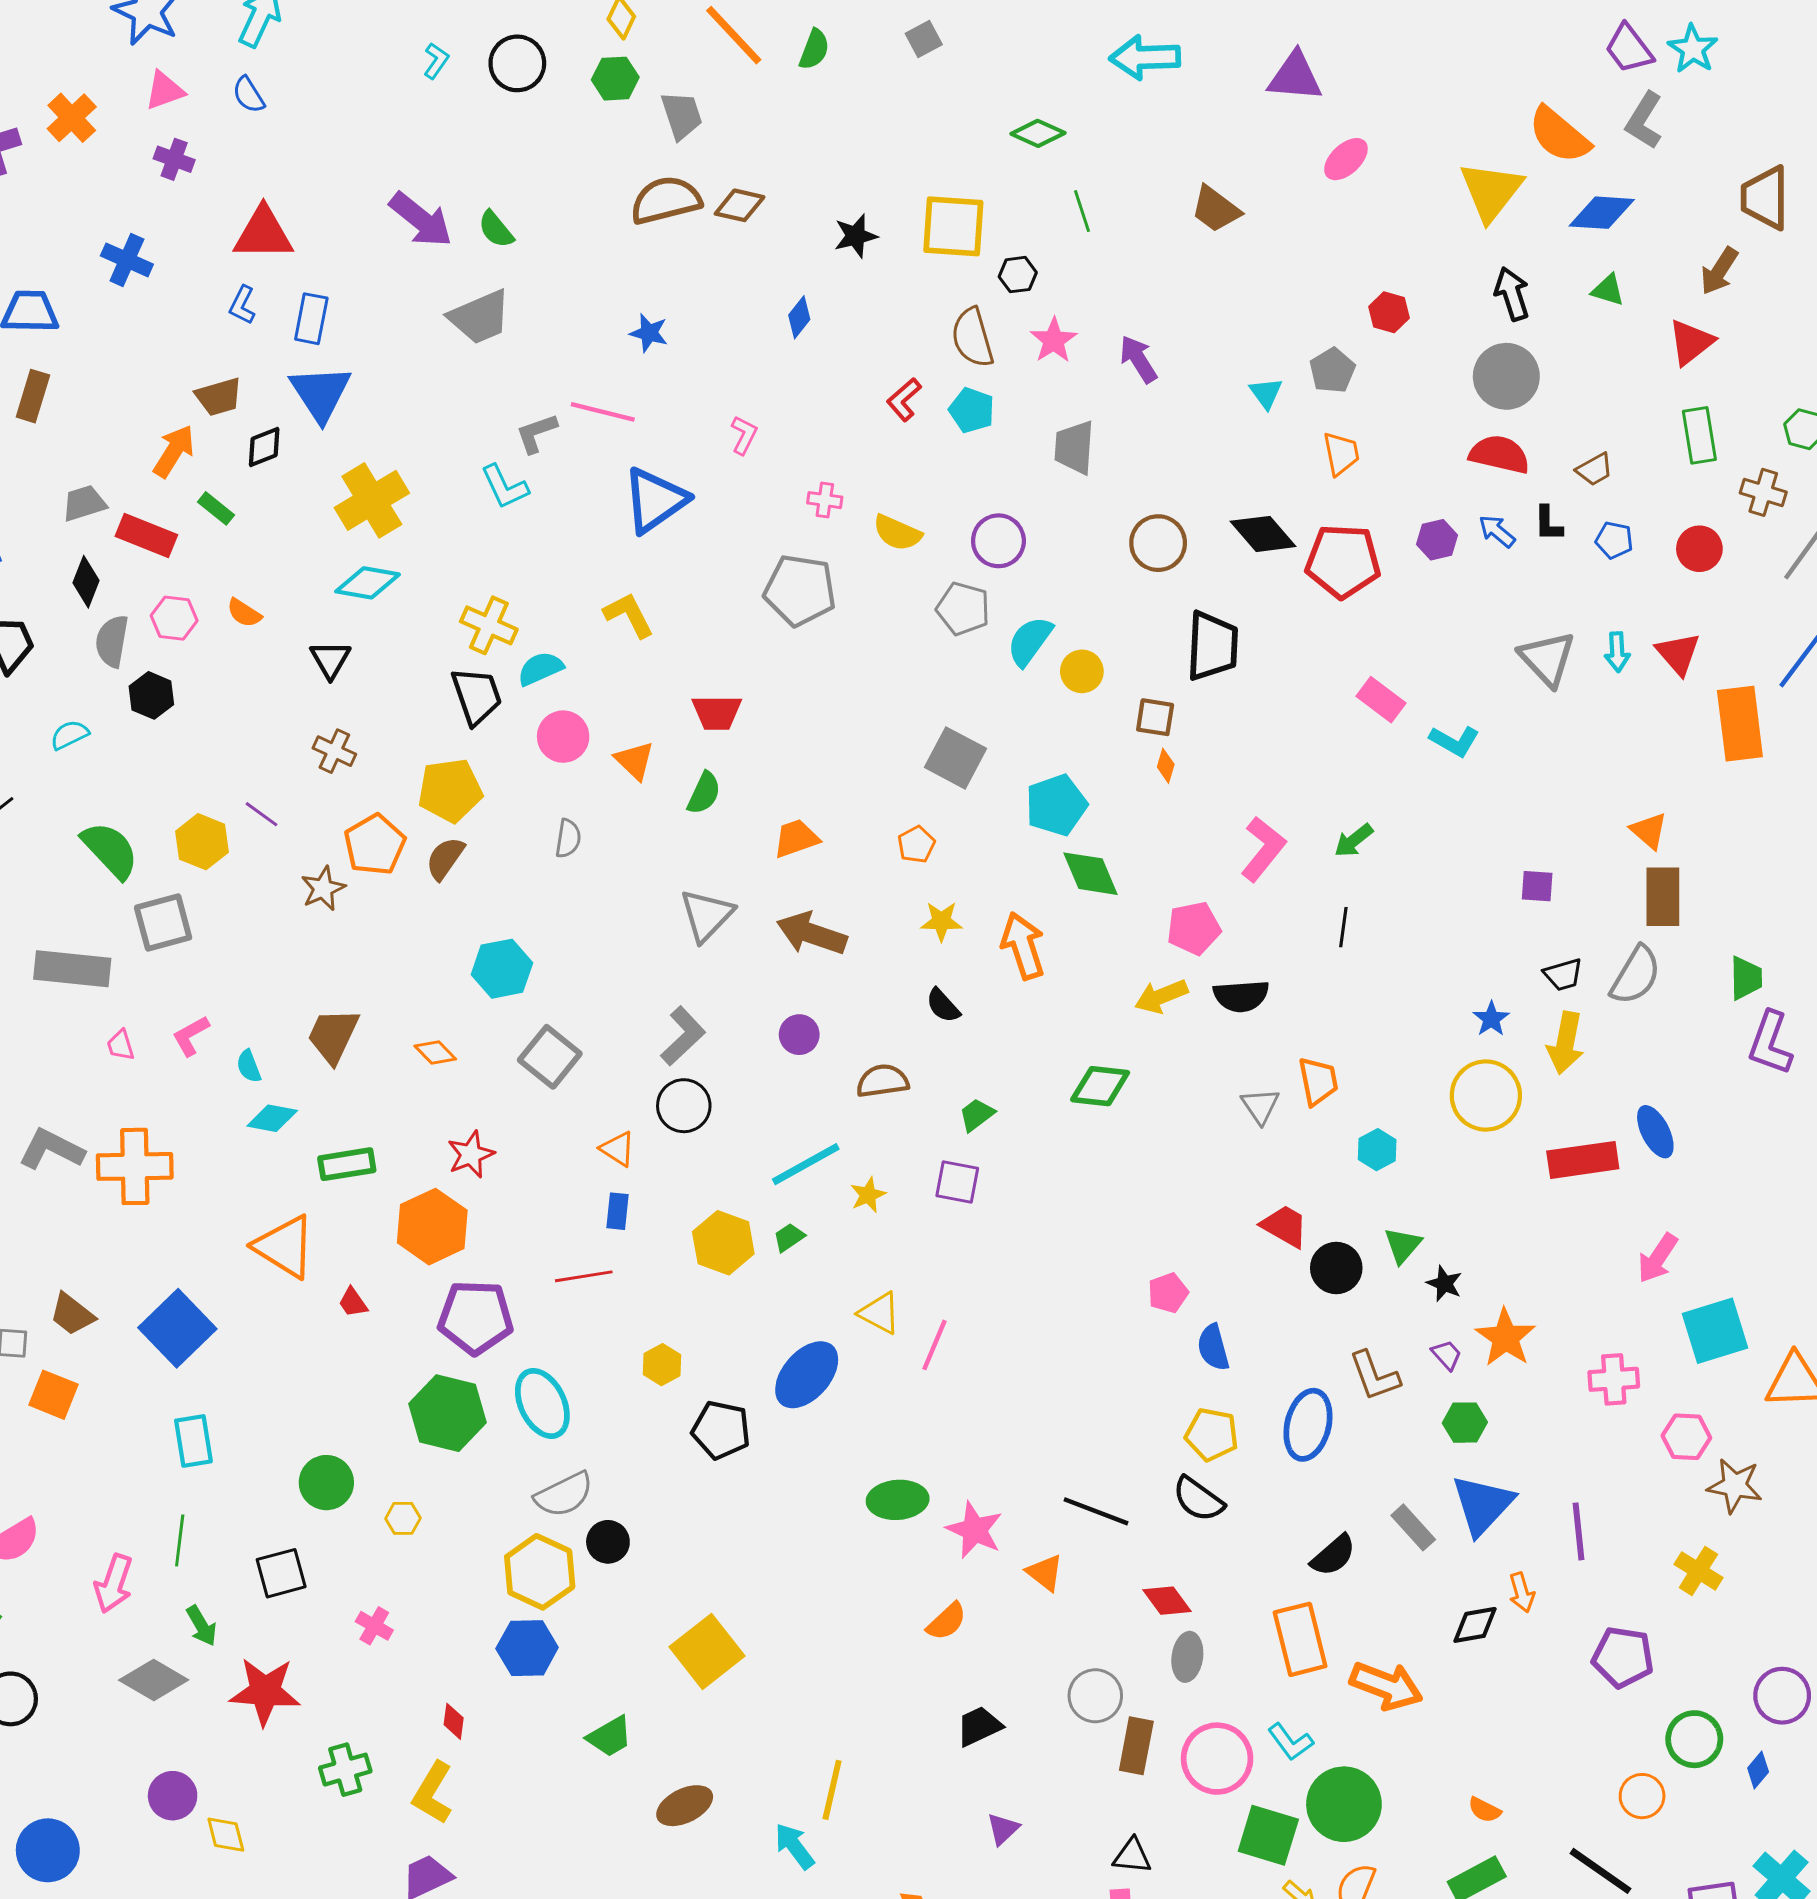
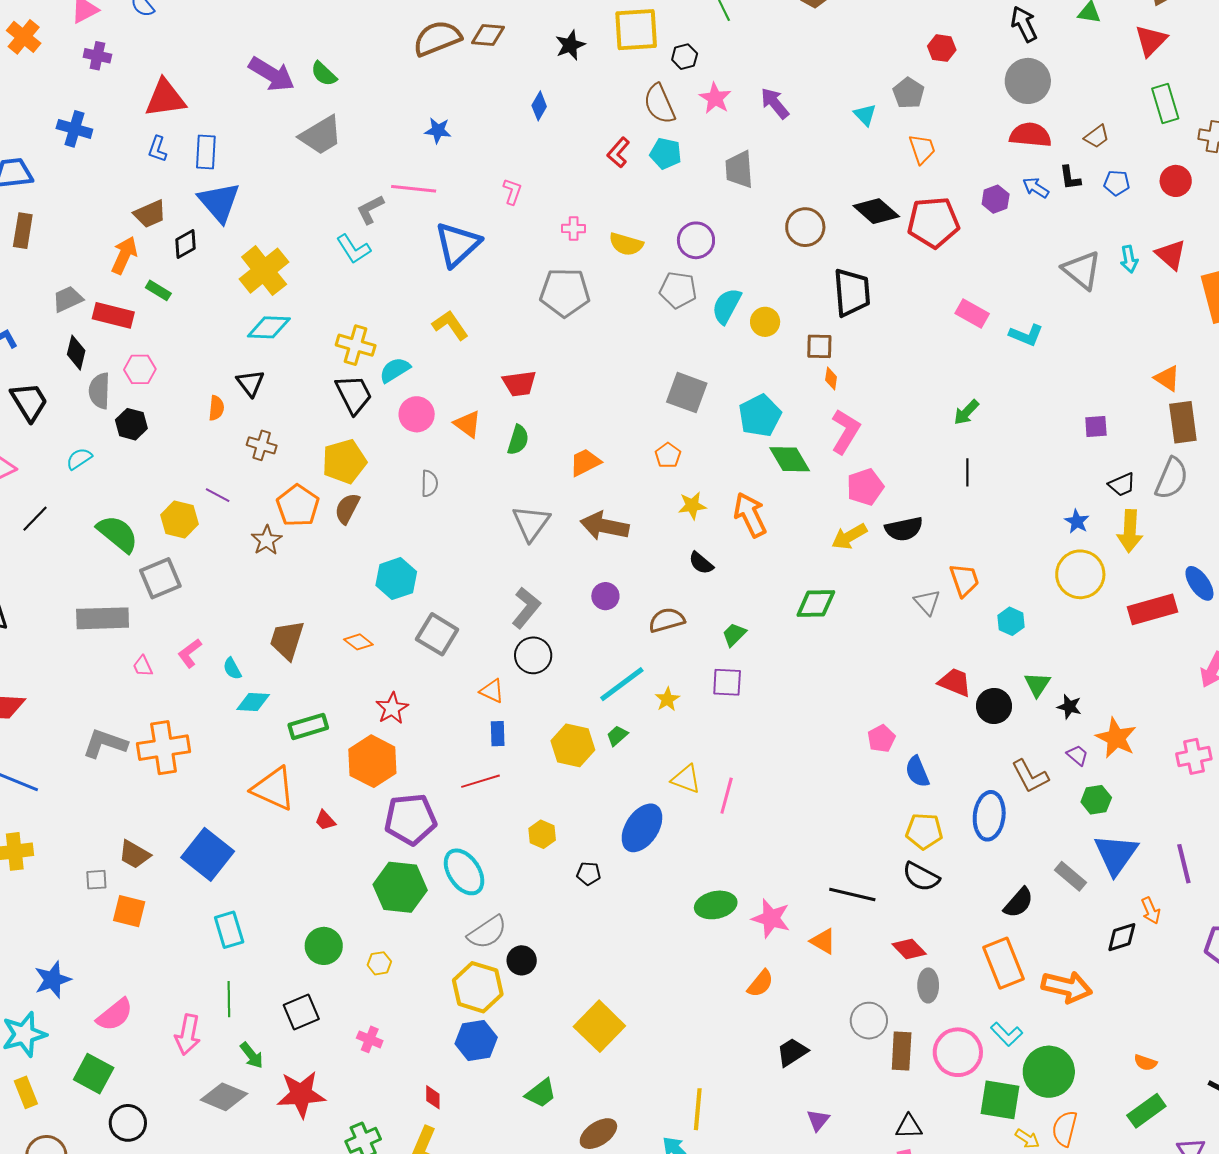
orange semicircle: (244, 613) -> (216, 408), moved, turned -110
pink L-shape: (1263, 849) -> (846, 431), moved
black pentagon: (721, 1430) -> (589, 874), size x0.6

